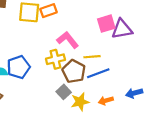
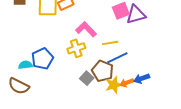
brown pentagon: (74, 71) -> (103, 71), moved
blue arrow: (134, 93) -> (142, 79), moved
yellow star: (80, 102) -> (114, 85), moved

